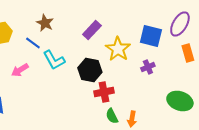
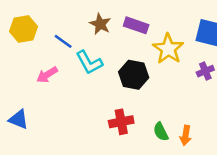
brown star: (45, 23) -> (100, 24), moved
purple rectangle: (92, 30) -> (136, 25), turned 66
red cross: (104, 92) -> (121, 122), moved

